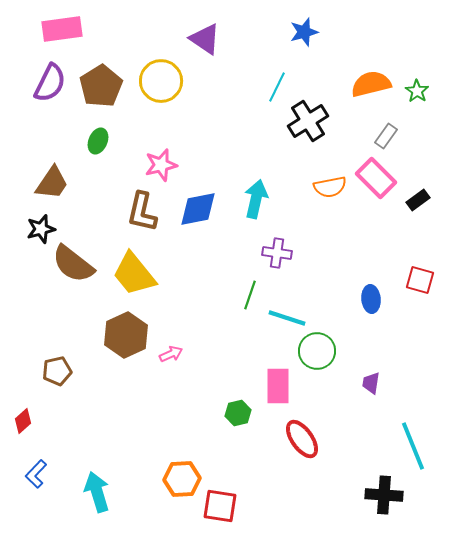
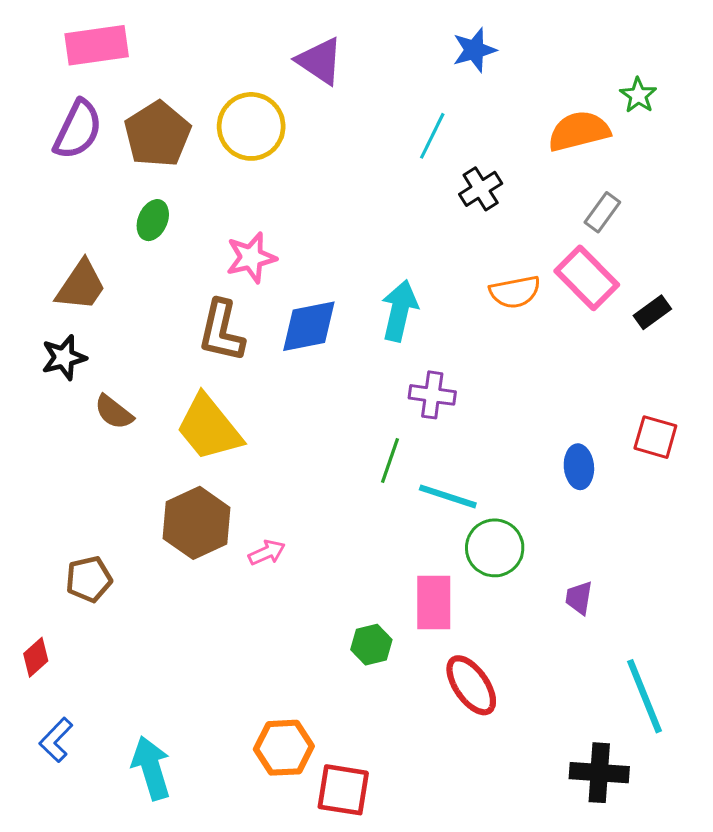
green star: (417, 91) -> (638, 95), moved
black cross: (308, 121) -> (481, 189), size x0.7
brown semicircle: (73, 264) -> (114, 412), size x0.6

